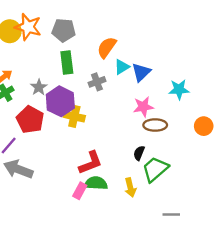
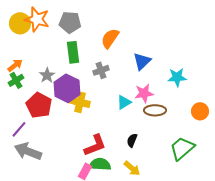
cyan triangle: (122, 67) -> (124, 102), moved
black semicircle: (139, 153) -> (132, 140), moved
green trapezoid: (155, 169) -> (182, 148), moved
yellow arrow: (130, 188) -> (132, 168), turned -36

